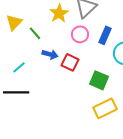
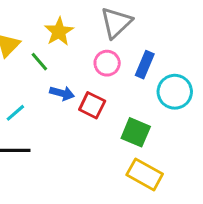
yellow star: (59, 13) -> (59, 32), moved
yellow rectangle: (105, 108) -> (145, 174), turned 55

